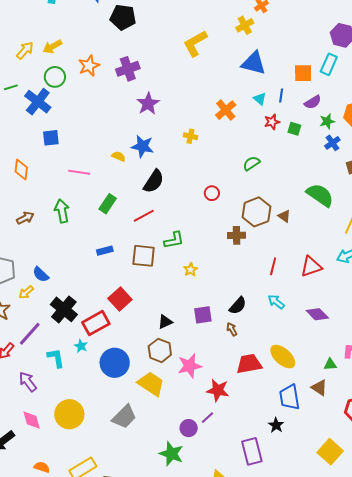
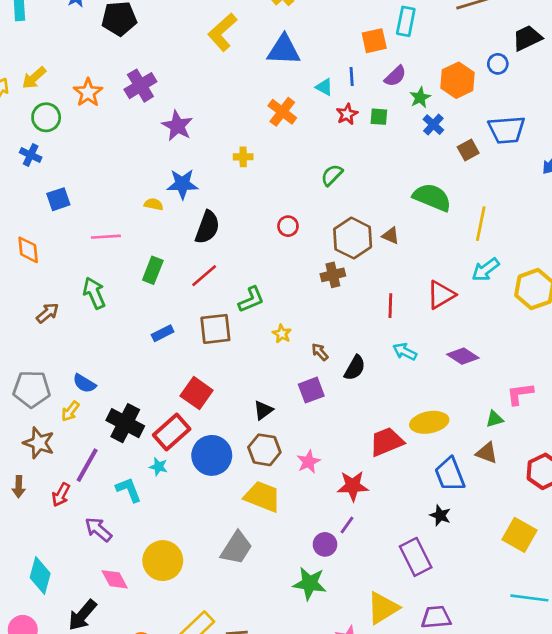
blue triangle: (254, 63) -> (284, 50), moved
blue cross: (38, 102) -> (31, 155), size x0.6
brown arrow: (232, 329) -> (320, 352), moved
yellow ellipse: (283, 357) -> (429, 422), turned -40
blue circle: (115, 363) -> (212, 455), moved
pink star: (190, 366) -> (308, 462), size x0.7

